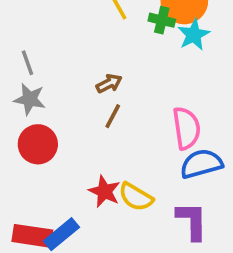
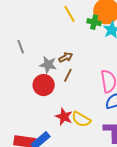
gray star: (30, 99) -> (48, 65), moved
red circle: (38, 144) -> (44, 85), moved

